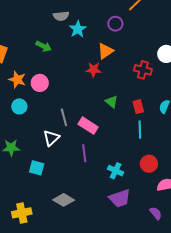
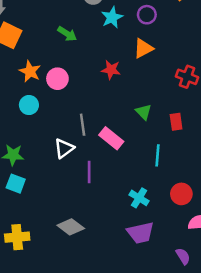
purple circle: (115, 24) -> (147, 15), moved
red star: (94, 70) -> (111, 70), moved
cyan line: (140, 130) -> (158, 155), moved
purple line: (84, 153) -> (89, 172), moved
cyan square: (37, 168) -> (16, 184), moved

